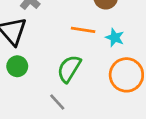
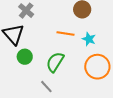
green circle: (17, 66) -> (25, 57), moved

